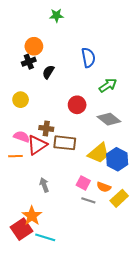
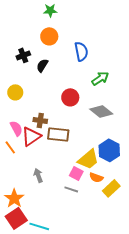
orange circle: (34, 46) -> (49, 36), moved
pink semicircle: (22, 137) -> (16, 128), turned 42
yellow trapezoid: (99, 153) -> (88, 159), moved
orange line: (15, 156) -> (10, 147), turned 56
gray line: (88, 200) -> (71, 189), moved
orange star: (32, 216) -> (14, 198), moved

